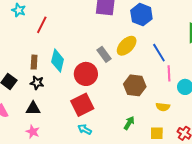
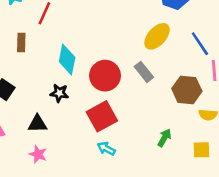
gray rectangle: (104, 54) -> (144, 72), moved
brown rectangle: (34, 62) -> (21, 43), moved
black star: (37, 83) -> (59, 93), moved
brown hexagon: (135, 85) -> (187, 90), moved

